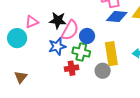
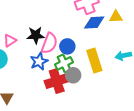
green cross: (81, 52) -> (64, 63), turned -30
red cross: (72, 68) -> (57, 81), size x1.6
gray circle: (103, 71) -> (73, 75), moved

